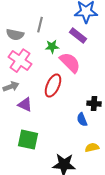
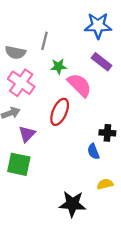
purple rectangle: (78, 36) -> (102, 62), moved
purple triangle: (25, 105) -> (27, 134), turned 49
green square: (28, 140) -> (19, 164), moved

